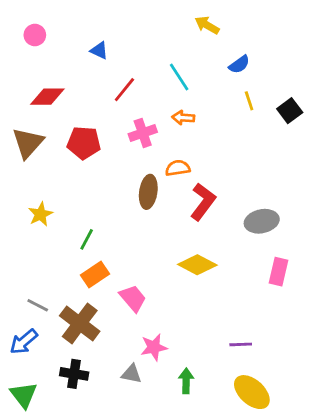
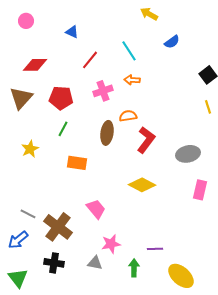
yellow line: (249, 101) -> (208, 107), moved
green line: (87, 239) -> (63, 129), moved
orange rectangle: (95, 274) -> (77, 163), moved, turned 42
purple line: (241, 344) -> (155, 249), moved

